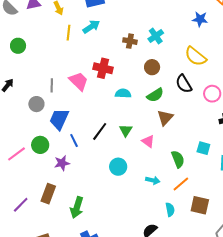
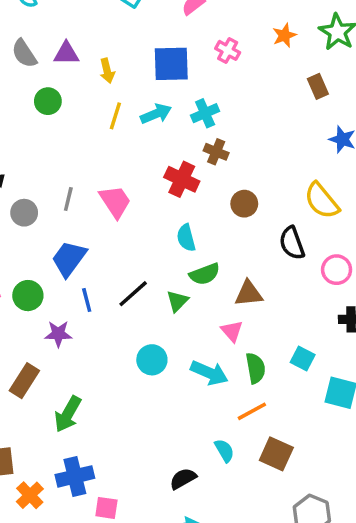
cyan cross: (156, 36) -> (205, 113), moved
green circle: (18, 46) -> (48, 101), moved
red cross: (103, 68) -> (182, 179), moved
cyan semicircle: (123, 93) -> (186, 238), turned -119
green semicircle: (155, 95) -> (205, 274), moved
gray circle: (36, 104) -> (24, 213), moved
brown triangle: (165, 118) -> (249, 294), turned 30
pink triangle: (148, 141) -> (232, 331), moved
cyan arrow: (153, 180) -> (209, 373), moved, size x1.5
cyan semicircle: (170, 210) -> (224, 451), turned -32

